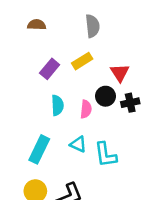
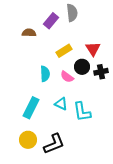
brown semicircle: (37, 25) -> (29, 33), moved
yellow rectangle: (82, 61) -> (64, 51), moved
purple rectangle: (50, 69) -> (51, 21), moved
pink semicircle: (86, 109) -> (67, 77), turned 120

